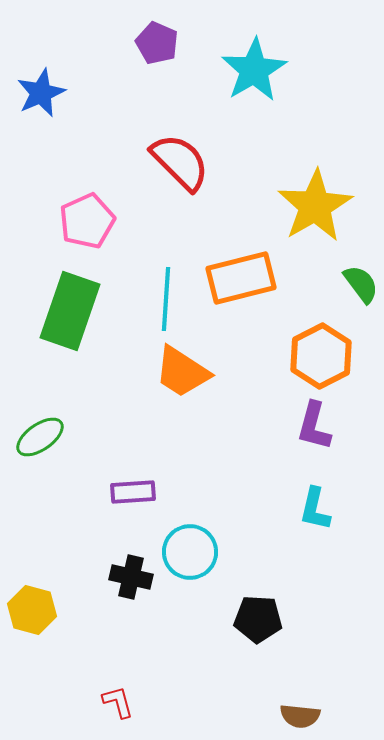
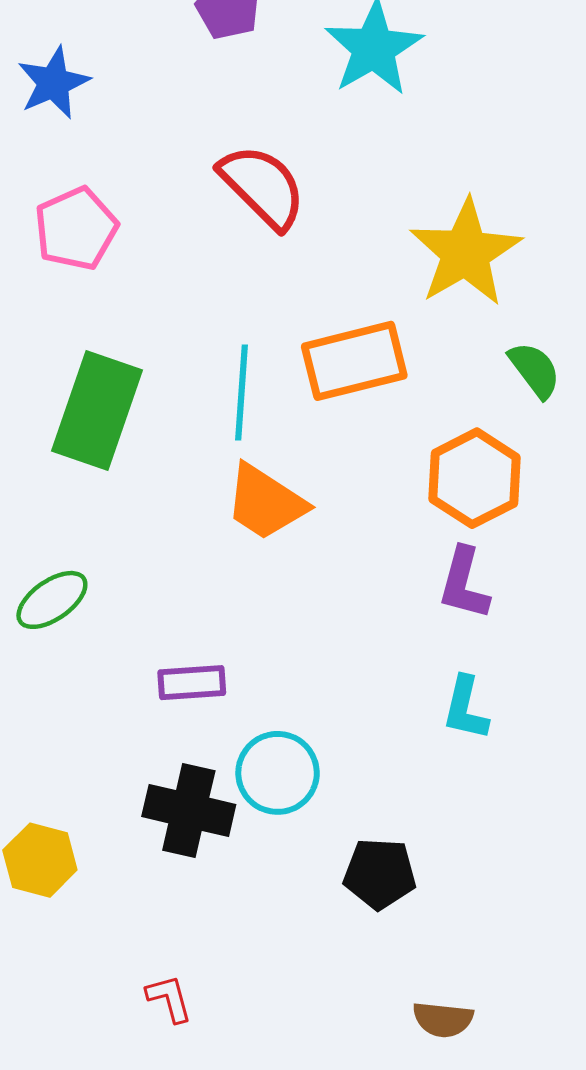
pink pentagon: (87, 221) -> (76, 229), moved
black cross: (131, 577) -> (189, 810), size x1.4

